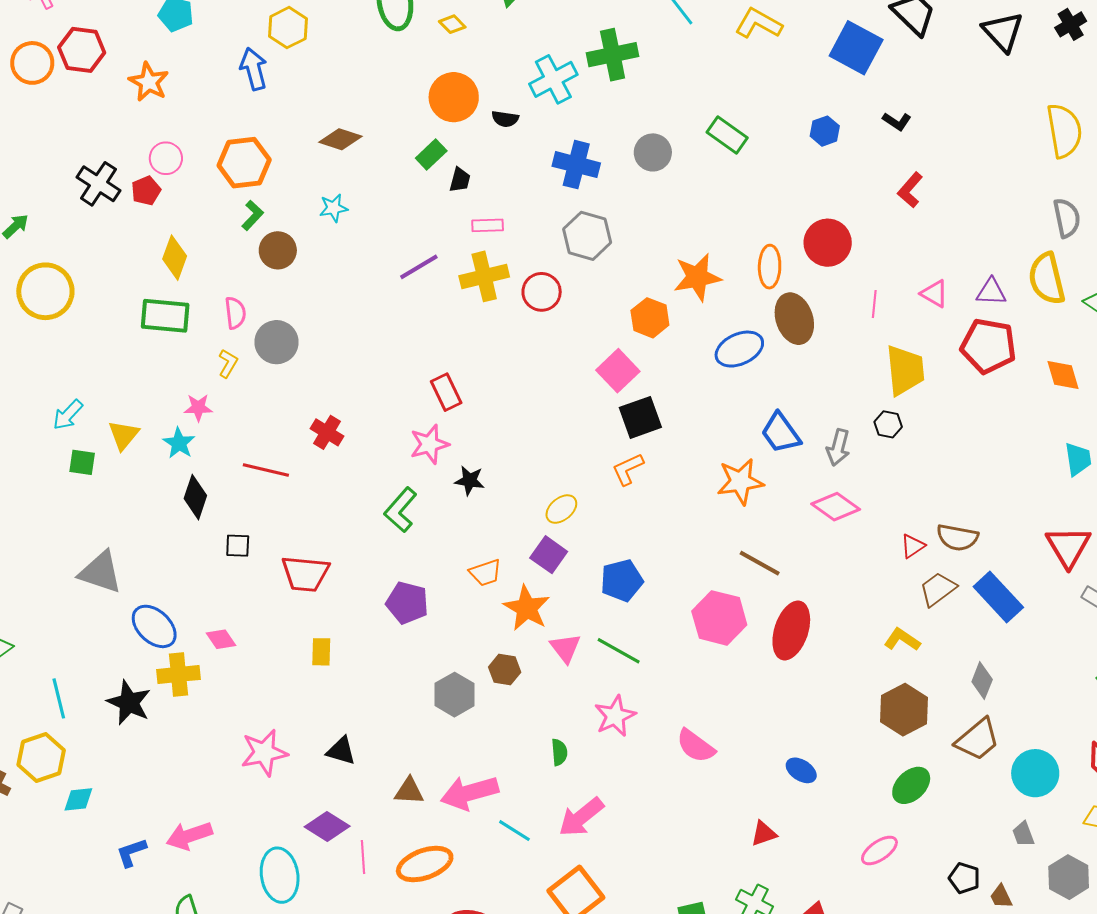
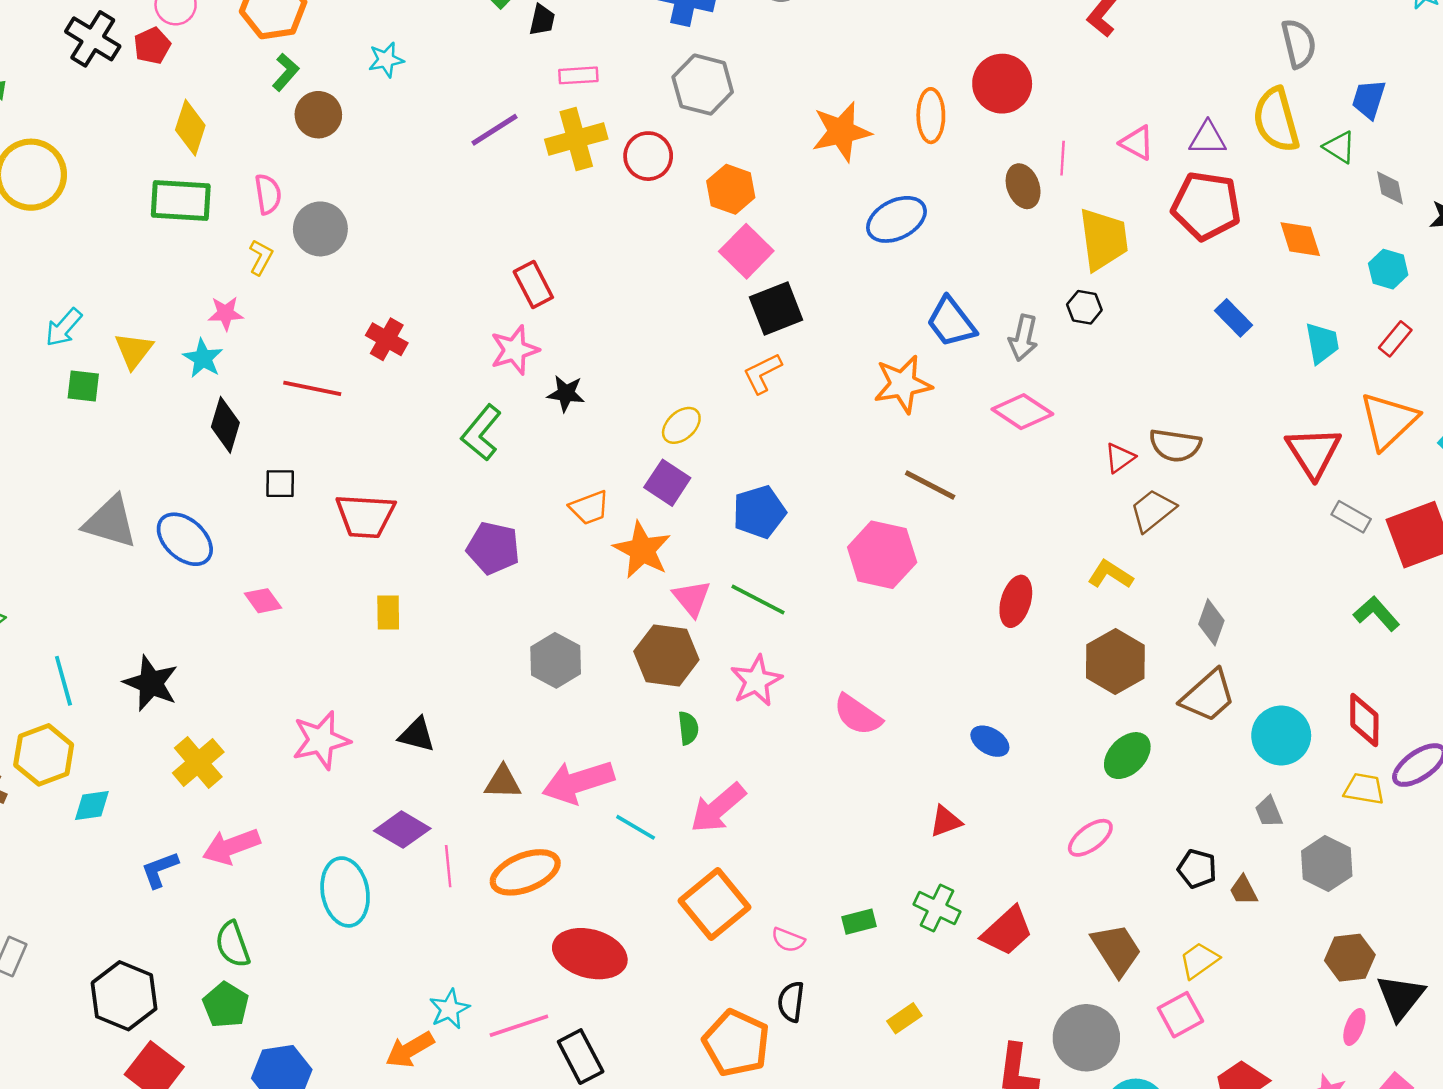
orange hexagon: (650, 318) -> (731, 189), moved
brown ellipse: (794, 319) -> (1023, 186), moved, size x0.7
blue rectangle: (998, 597) -> (1234, 318), moved, size x0.6
blue ellipse: (154, 626) -> (185, 539), moved
red ellipse: (791, 630) -> (1016, 601), moved, size x0.7
brown hexagon: (505, 670) -> (666, 655), moved, size x1.6
yellow cross: (179, 674) -> (198, 762), moved, turned -33

